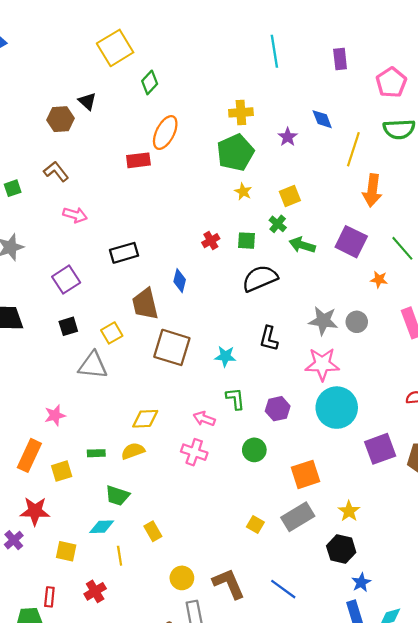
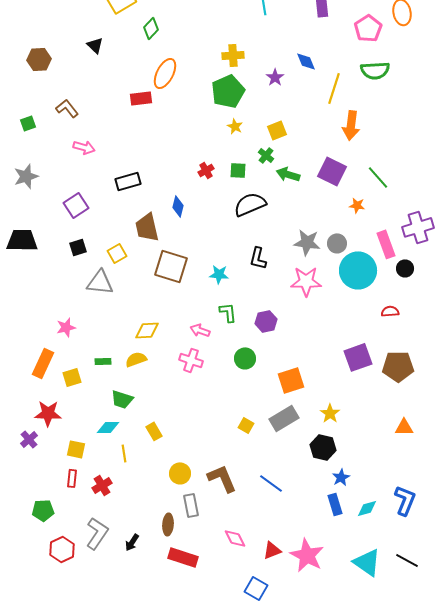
brown hexagon: (61, 119) -> (39, 59), moved
cyan circle: (337, 408) -> (358, 270), moved
red rectangle: (49, 597) -> (72, 478), moved

